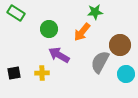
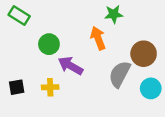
green circle: (49, 29) -> (49, 44), moved
orange arrow: (82, 32) -> (98, 38), turned 120

